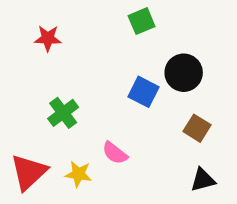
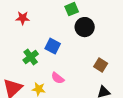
black circle: (184, 73) -> (85, 27), moved
blue square: (143, 92) -> (53, 46), moved

